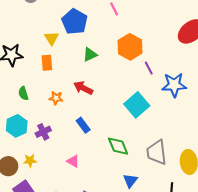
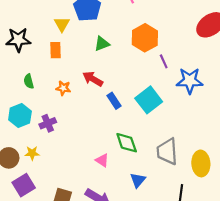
blue rectangle: (83, 125) -> (114, 101), moved
pink triangle: (73, 161) -> (102, 160), moved

